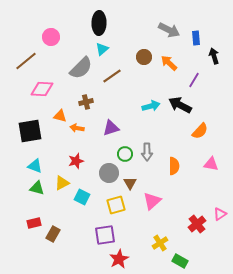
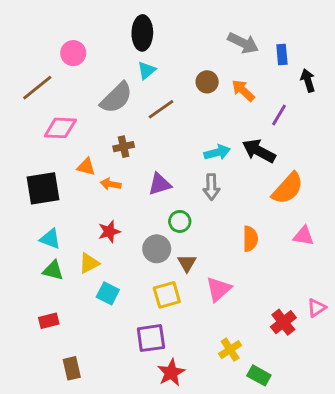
orange semicircle: (200, 131) -> (288, 188), size x1.4
gray arrow: (147, 152) -> (211, 187), moved
cyan square: (82, 197) -> (108, 293), moved
brown rectangle: (53, 234) -> (72, 368), moved, turned -42

